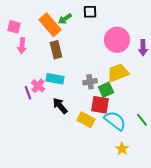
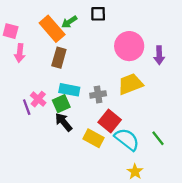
brown rectangle: (56, 50) -> (59, 58), turned 30
cyan rectangle: (55, 79) -> (69, 90), moved
green square: (106, 90) -> (61, 104), moved
red square: (100, 105) -> (110, 121), turned 30

